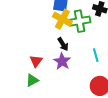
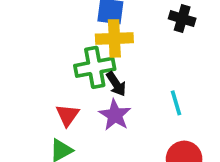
yellow cross: (62, 19) -> (114, 38), turned -30
green cross: (80, 21) -> (95, 67), moved

